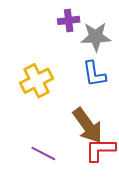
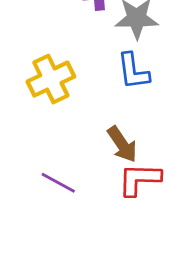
brown arrow: (88, 125) -> (122, 144), size x0.7

